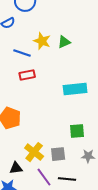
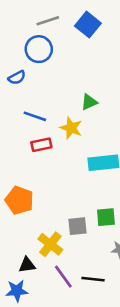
yellow star: (42, 41) -> (71, 128), moved
gray square: (58, 154) -> (78, 226), moved

